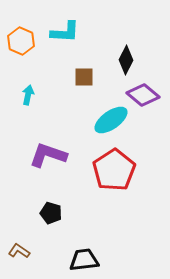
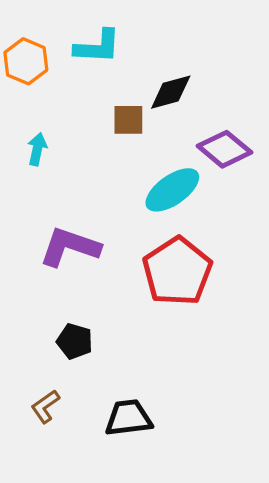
black diamond: (126, 60) -> (171, 92), moved, turned 48
brown L-shape: (19, 251) -> (45, 406), moved, turned -70

